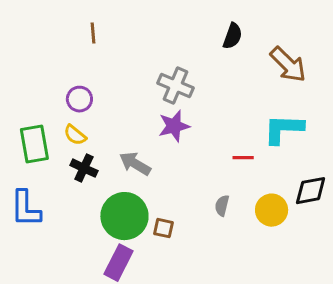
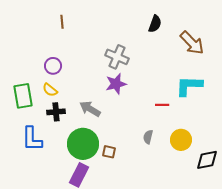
black cross: (84, 168) -> (56, 112), turned -30
black diamond: (311, 191) -> (207, 160), moved
blue L-shape: (25, 209) -> (32, 139), moved

